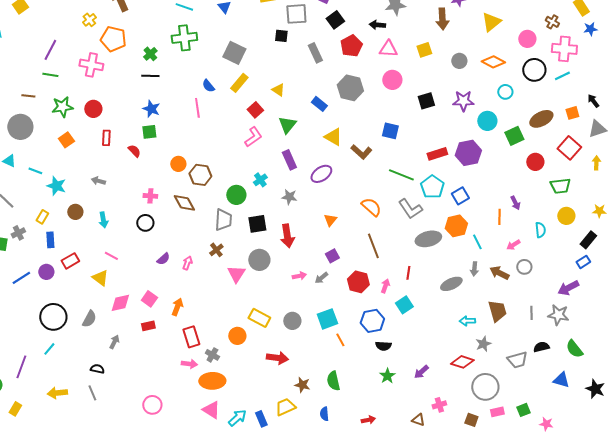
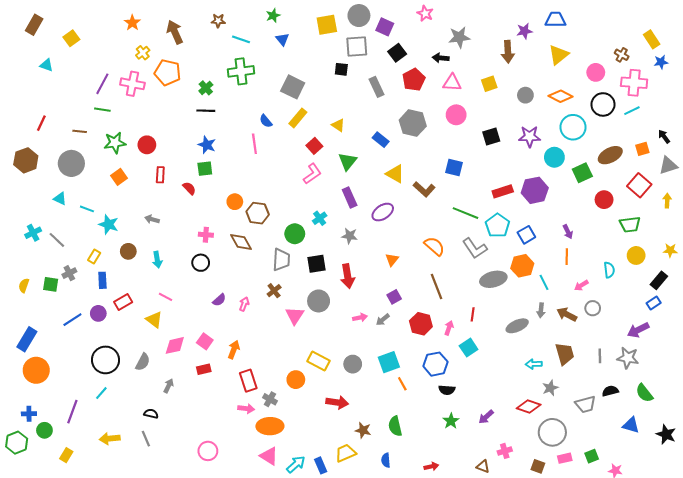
pink cross: (91, 65) -> (132, 84), moved
cyan circle: (505, 92) -> (573, 127), size x1.6
purple arrow: (515, 203) -> (568, 232), moved

